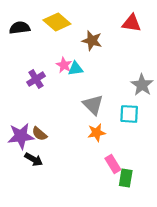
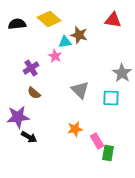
cyan triangle: (76, 69) -> (65, 42), moved
orange star: (97, 133) -> (75, 129), moved
brown semicircle: (39, 134) -> (34, 93), moved

